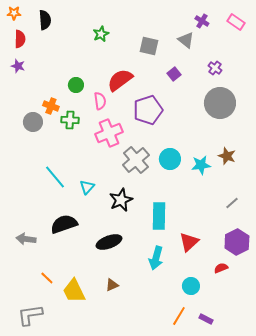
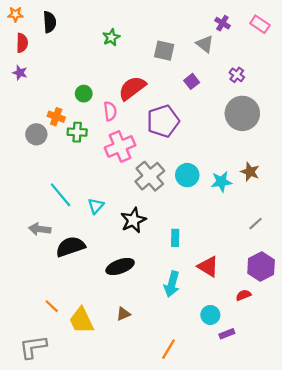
cyan rectangle: (159, 216) -> (175, 238), size x0.6
gray arrow: (26, 239) -> (40, 229), moved
red triangle: (189, 242) -> (208, 267), turned -45
orange line: (179, 316) -> (169, 349), moved
purple rectangle: (206, 319) -> (227, 334), moved, turned -48

